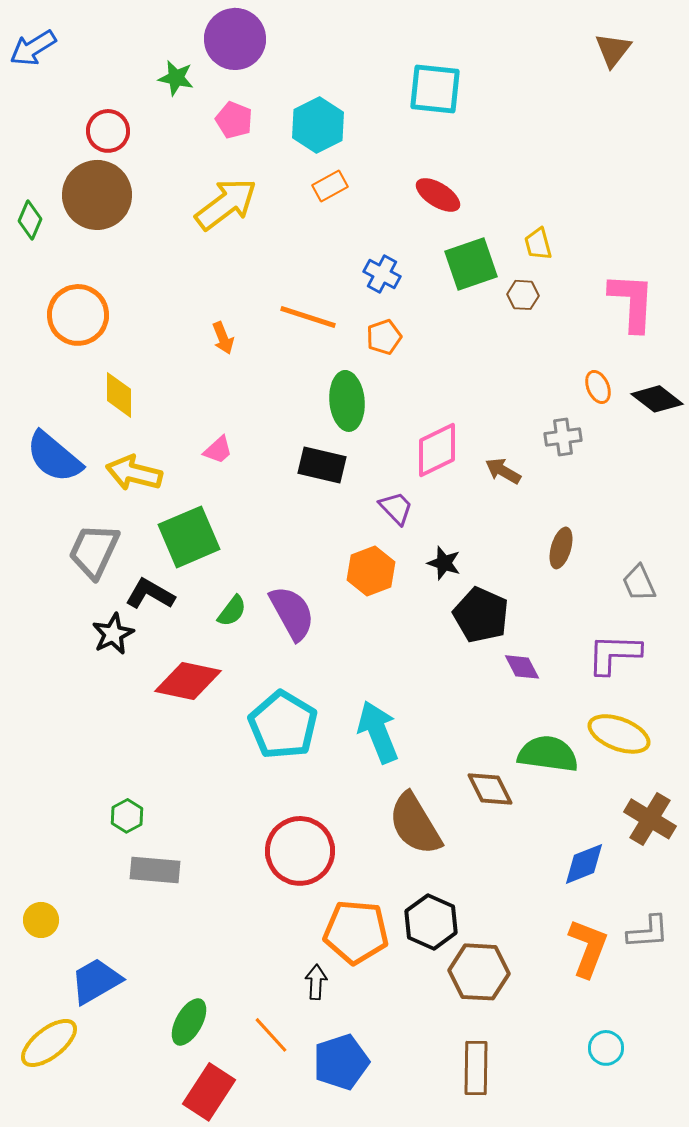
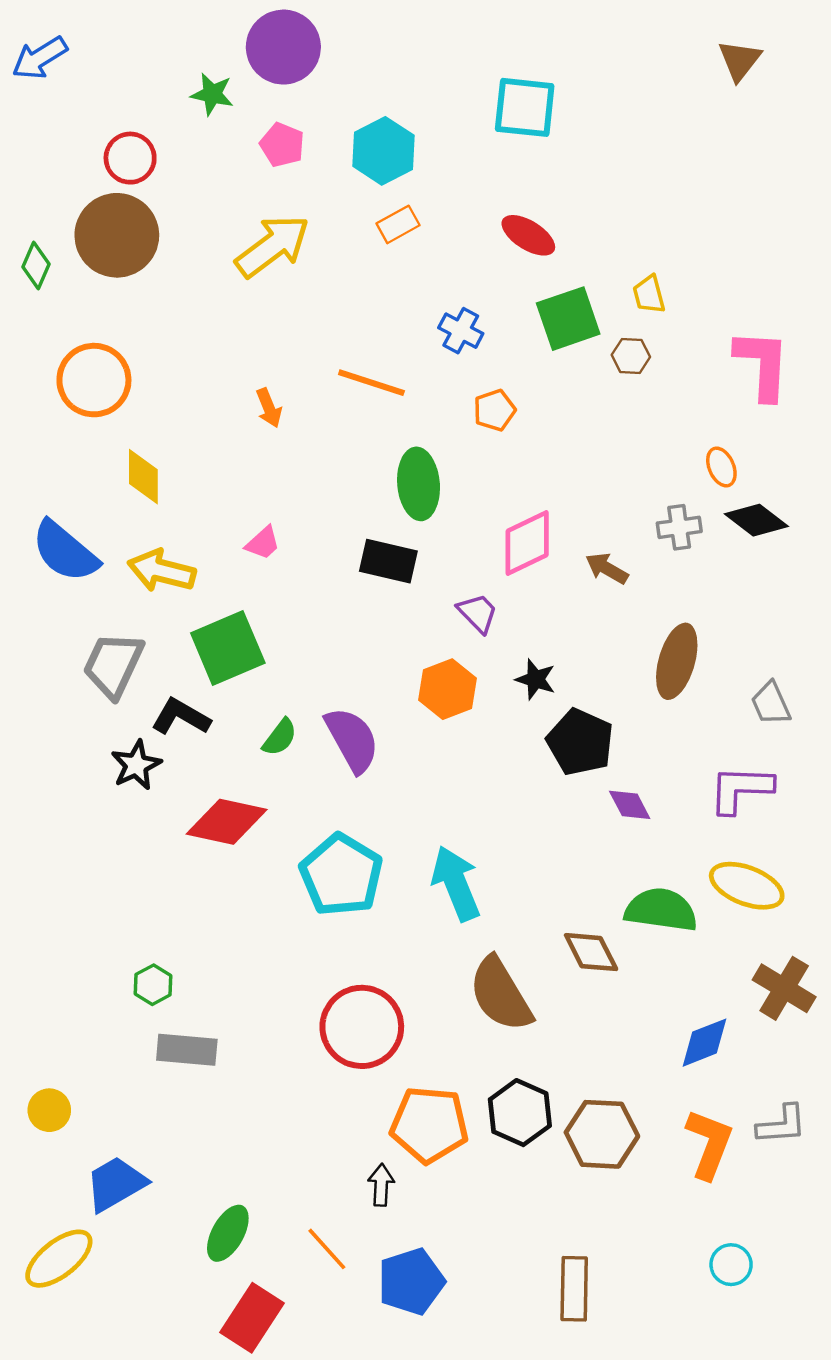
orange pentagon: (384, 337) -> (495, 410), moved
black diamond: (657, 399) -> (756, 520), moved
brown ellipse: (561, 548) -> (677, 661), size x1.5
brown hexagon: (479, 972) -> (602, 1134), moved

